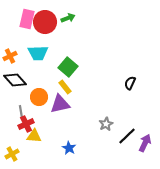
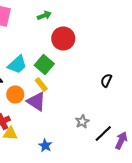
red circle: (45, 22) -> (63, 38), moved
cyan trapezoid: (38, 53) -> (17, 64), moved, turned -40
purple triangle: (60, 104) -> (36, 101), turned 45

